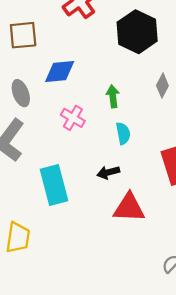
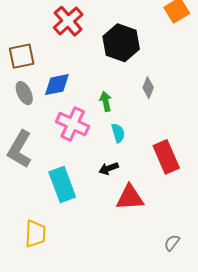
gray ellipse: (21, 93) -> (24, 93), moved
pink cross: (73, 118) -> (73, 124), size x1.5

